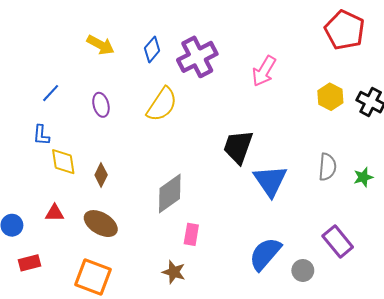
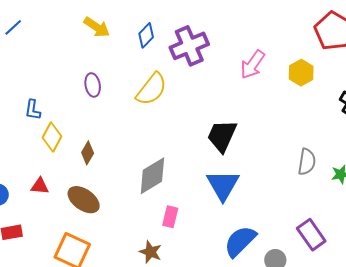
blue line: (51, 93) -> (13, 27), moved
yellow hexagon: (330, 97) -> (301, 73), moved
yellow diamond: (63, 162) -> (52, 137), turned 32
blue triangle: (270, 181) -> (223, 185), moved

